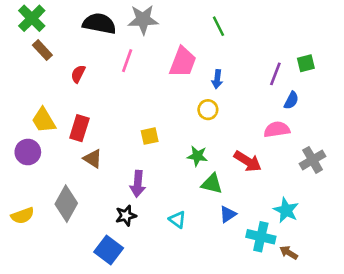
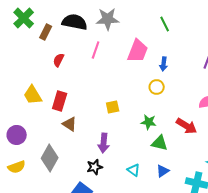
brown rectangle: (42, 50) -> (46, 32), moved, turned 70
purple circle: (28, 152) -> (17, 135), moved
blue triangle: (228, 214) -> (163, 171), moved

